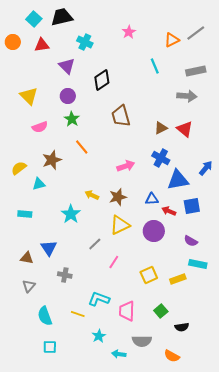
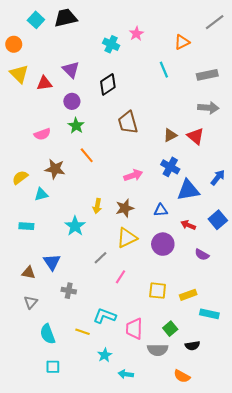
gray line: (196, 33) -> (215, 22), moved
cyan cross: (85, 42) -> (111, 44), moved
red triangle: (42, 45) -> (44, 83), moved
yellow triangle: (29, 96) -> (19, 74), moved
gray arrow: (187, 96) -> (208, 108), moved
brown star: (52, 160) -> (55, 169), turned 30
yellow arrow: (92, 195) -> (97, 206), turned -104
blue square: (192, 206) -> (218, 220), moved, turned -30
red arrow: (169, 211) -> (188, 225), moved
cyan rectangle: (198, 264) -> (209, 314), moved
yellow square: (149, 275) -> (158, 291), turned 30
gray semicircle: (142, 341) -> (158, 350), moved

